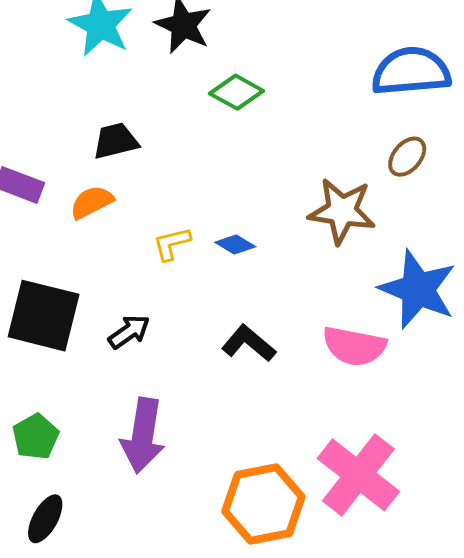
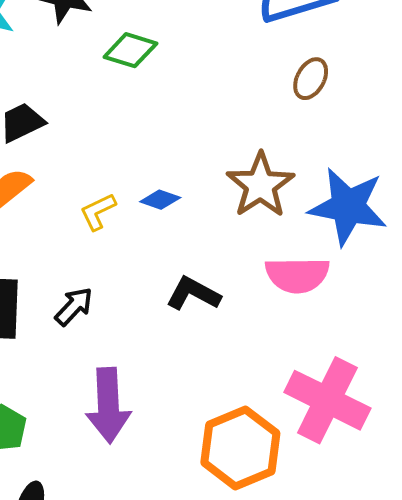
brown star: (342, 211) -> (260, 185), moved, turned -30

